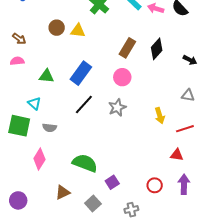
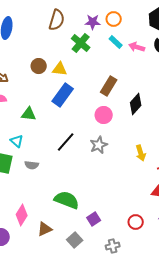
black diamond: (157, 49) -> (136, 104), moved
blue rectangle: (81, 73) -> (63, 95), moved
pink diamond: (39, 159) -> (22, 215), moved

